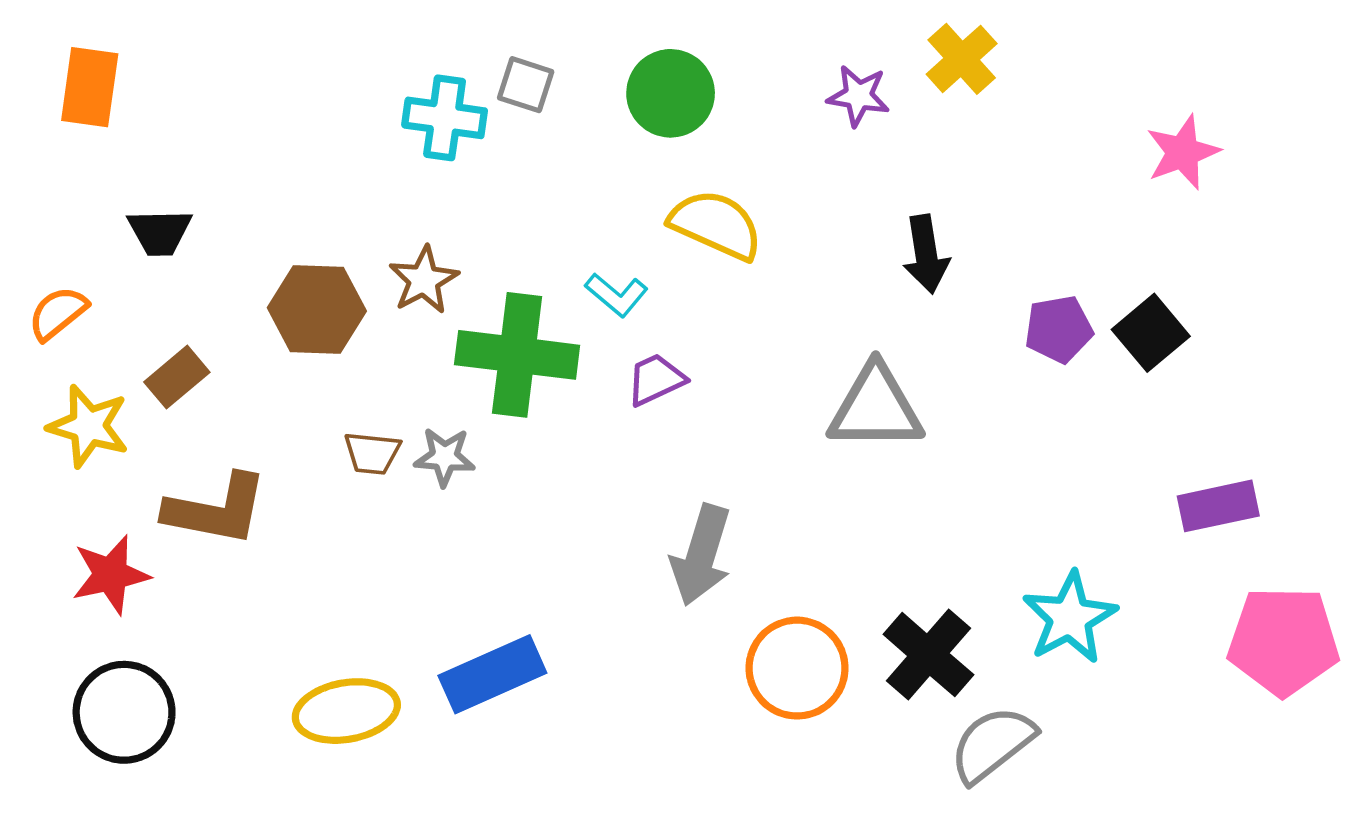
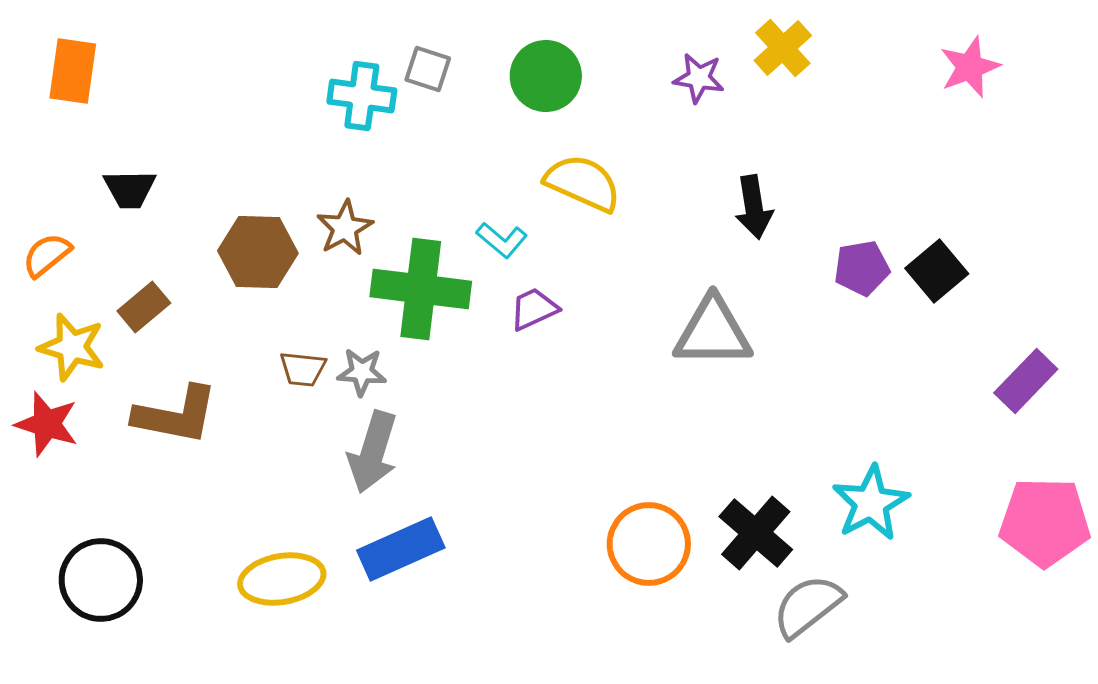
pink star: (1183, 152) -> (970, 67), moved
purple rectangle: (1218, 506) -> (1026, 381), moved, turned -34
gray arrow: (701, 555) -> (373, 452), moved
red star: (111, 575) -> (47, 424), moved, turned 30

